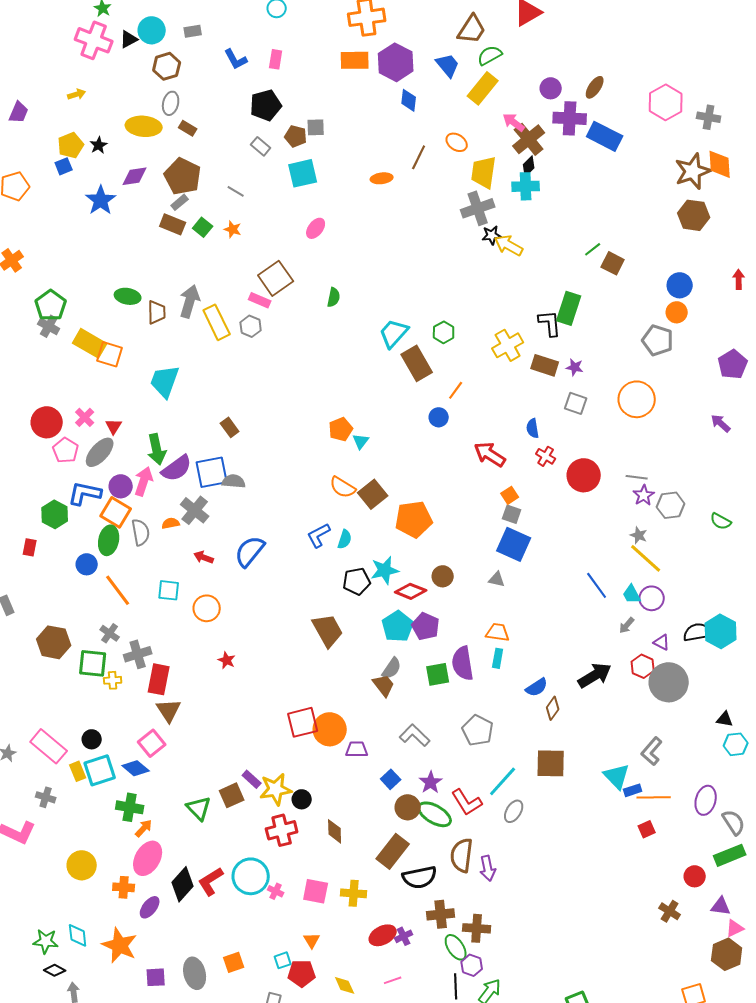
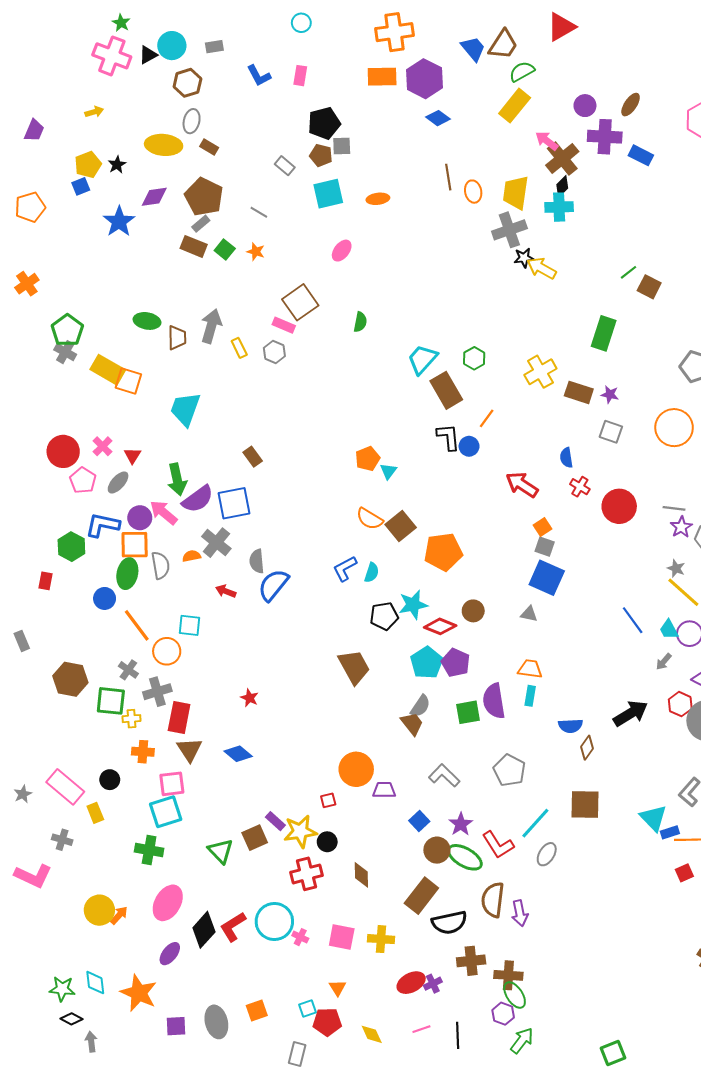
blue trapezoid: (448, 65) -> (473, 49), moved
blue diamond: (409, 100) -> (438, 118), turned -60
black pentagon: (266, 105) -> (324, 123), moved
blue rectangle: (605, 136) -> (641, 155), size x0.7
orange ellipse: (457, 142) -> (473, 192), moved, turned 45
brown line: (419, 157) -> (448, 177), turned -35
orange ellipse: (382, 178) -> (378, 199), moved
yellow rectangle: (217, 322) -> (239, 348), size x0.6
black L-shape: (550, 323) -> (448, 437), moved
gray ellipse: (100, 452) -> (118, 482), size x0.7
pink arrow: (144, 481) -> (164, 513), turned -68
gray semicircle: (234, 481) -> (257, 561), moved, turned -100
orange square: (116, 512) -> (135, 545), turned -32
orange circle: (207, 608) -> (167, 651), moved
blue semicircle: (537, 687) -> (571, 726), turned 30
red square: (303, 722) -> (328, 800), moved, size x0.5
pink square: (152, 743) -> (172, 784), turned 32
blue diamond: (136, 768) -> (238, 754), moved
cyan square: (100, 770) -> (166, 812), moved
orange arrow: (144, 828) -> (119, 915), moved
orange cross: (124, 887) -> (143, 752), moved
green ellipse: (456, 947) -> (515, 995), moved
black line: (456, 986) -> (458, 1035), moved

